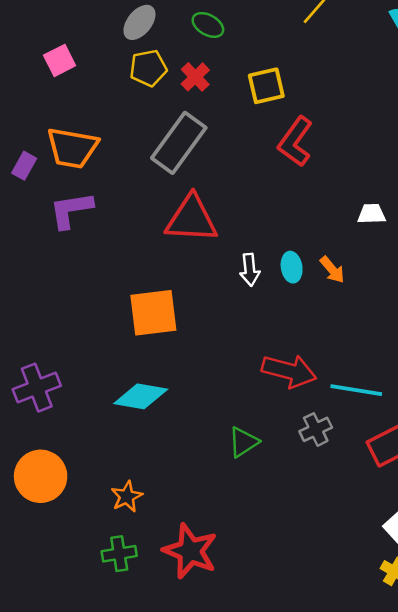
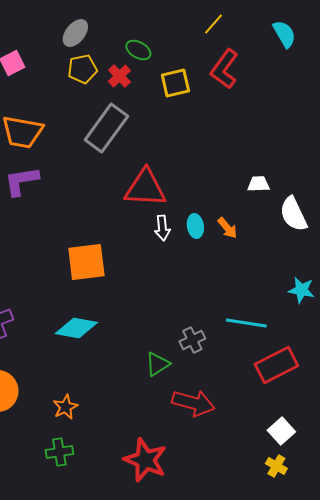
green ellipse: (208, 25) -> (138, 50), moved
red L-shape: (295, 142) -> (224, 69), moved
red triangle: (191, 219) -> (145, 188), moved
red arrow: (289, 371) -> (193, 403), moved
gray cross: (316, 429) -> (192, 340), moved
red star: (190, 551) -> (145, 460), moved

